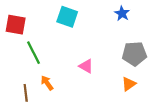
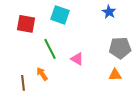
red square: (16, 25) -> (26, 24), moved
green line: (34, 53) -> (50, 49), moved
orange triangle: (129, 84) -> (115, 75), turned 32

